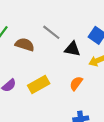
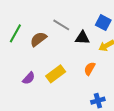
brown semicircle: (25, 45) -> (38, 39), turned -48

